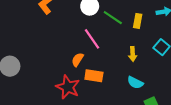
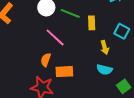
yellow rectangle: (138, 21) -> (92, 23), moved
yellow arrow: (133, 54) -> (105, 47), moved

